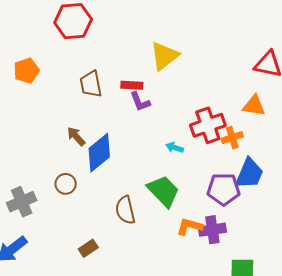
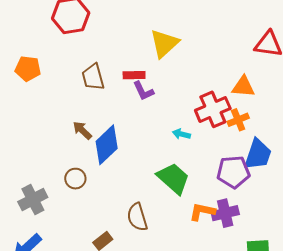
orange pentagon: (26, 71) -> (28, 69), turned 30
orange triangle: (254, 106) -> (243, 87), moved
brown semicircle: (125, 210) -> (137, 217), moved

